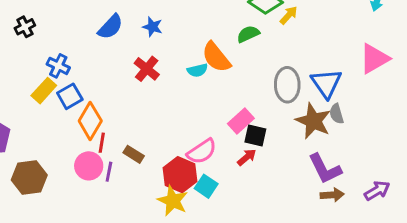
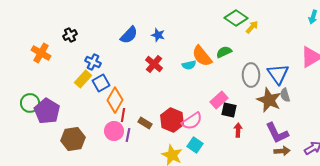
green semicircle: (248, 34) -> (224, 52), moved
red arrow: (247, 157) -> (238, 130), moved, turned -48
red hexagon: (180, 175) -> (172, 120), moved

